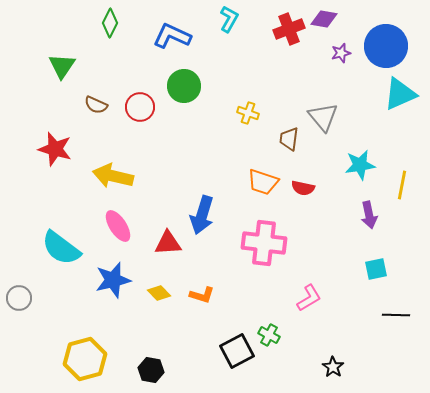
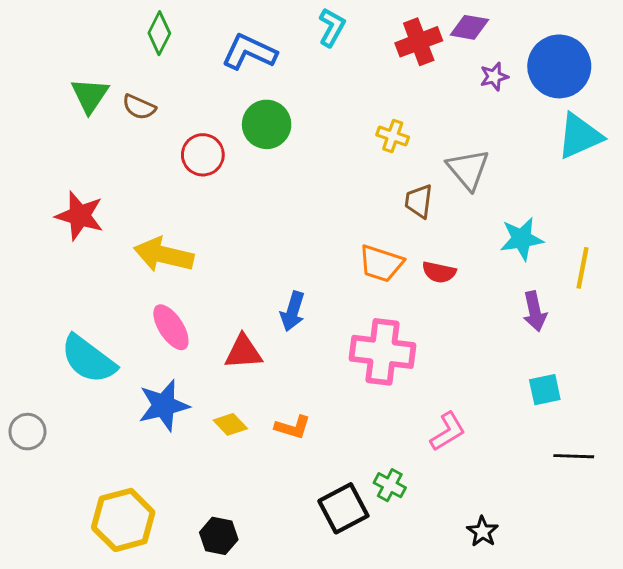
brown semicircle: (96, 105) -> (139, 107), moved
yellow cross: (248, 113) -> (393, 136), moved
blue arrow: (202, 215) -> (293, 311), size x0.7

